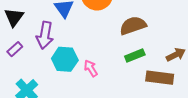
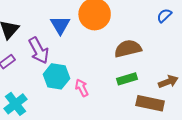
purple arrow: (45, 35) -> (39, 50), turned -44

